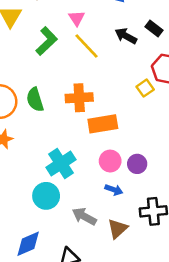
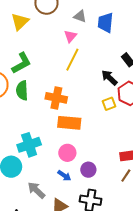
black arrow: (126, 36) -> (109, 78), moved
green L-shape: (47, 41) -> (22, 63), moved
yellow line: (87, 46) -> (72, 60), turned 55
purple circle: (137, 164) -> (88, 170), moved

